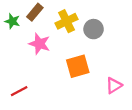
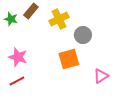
gray circle: (94, 29) -> (83, 35), moved
pink star: (39, 44) -> (18, 57), moved

